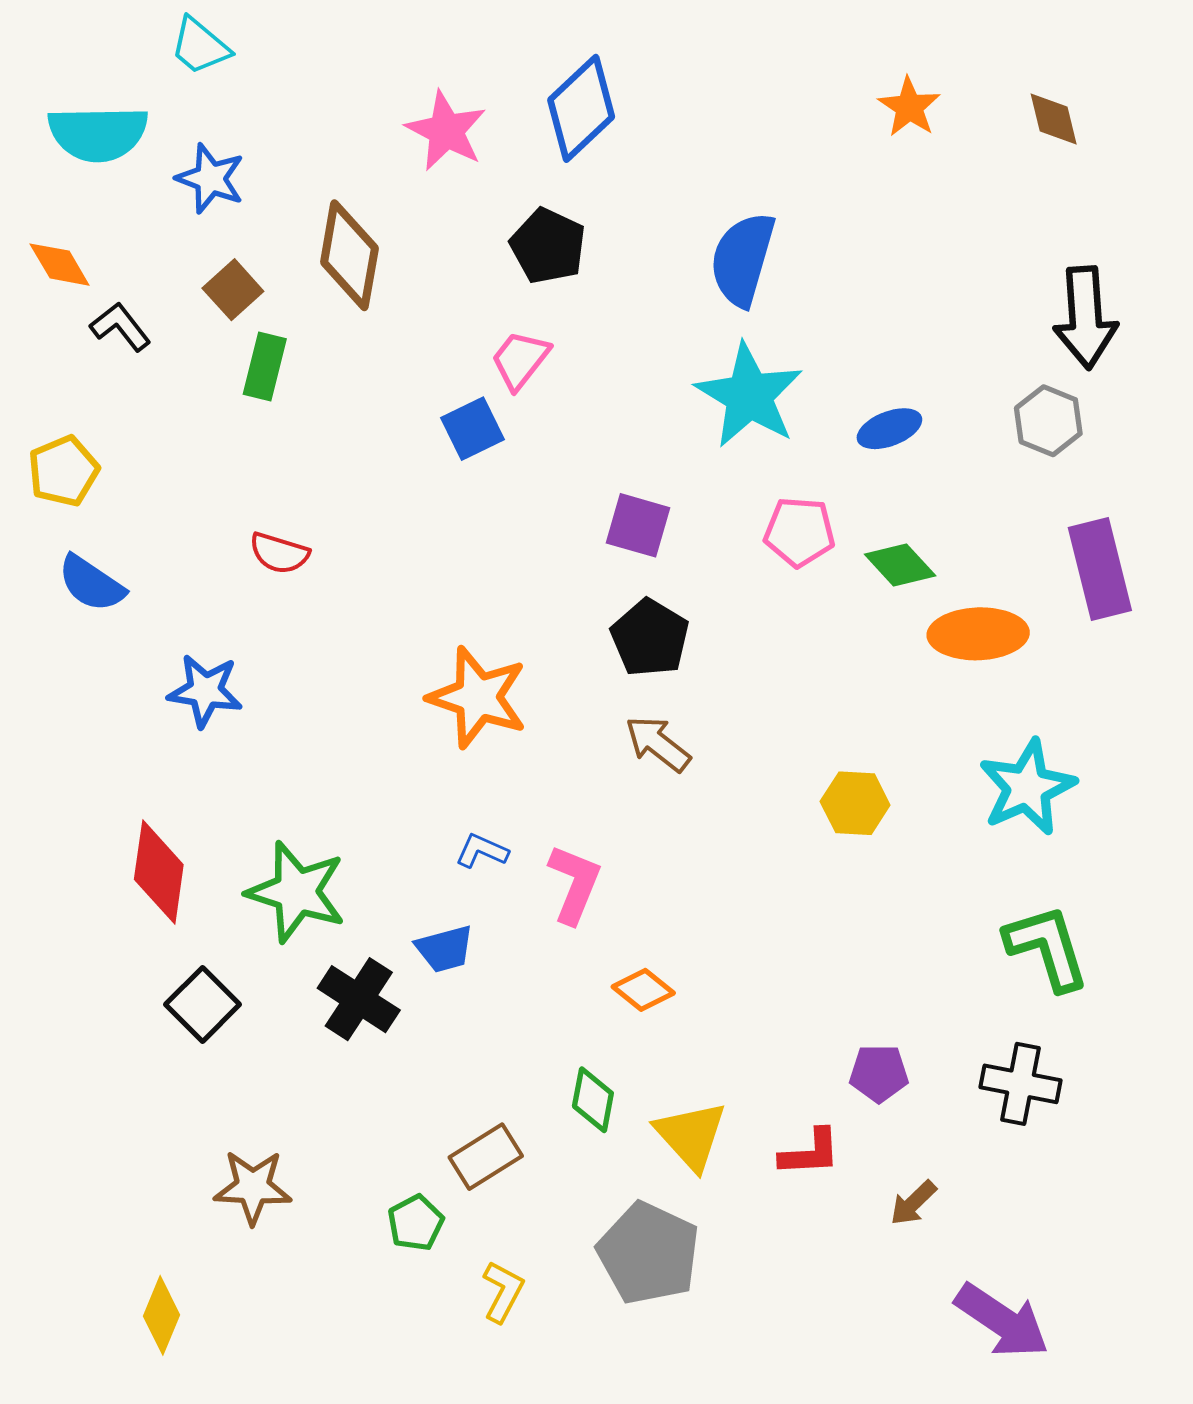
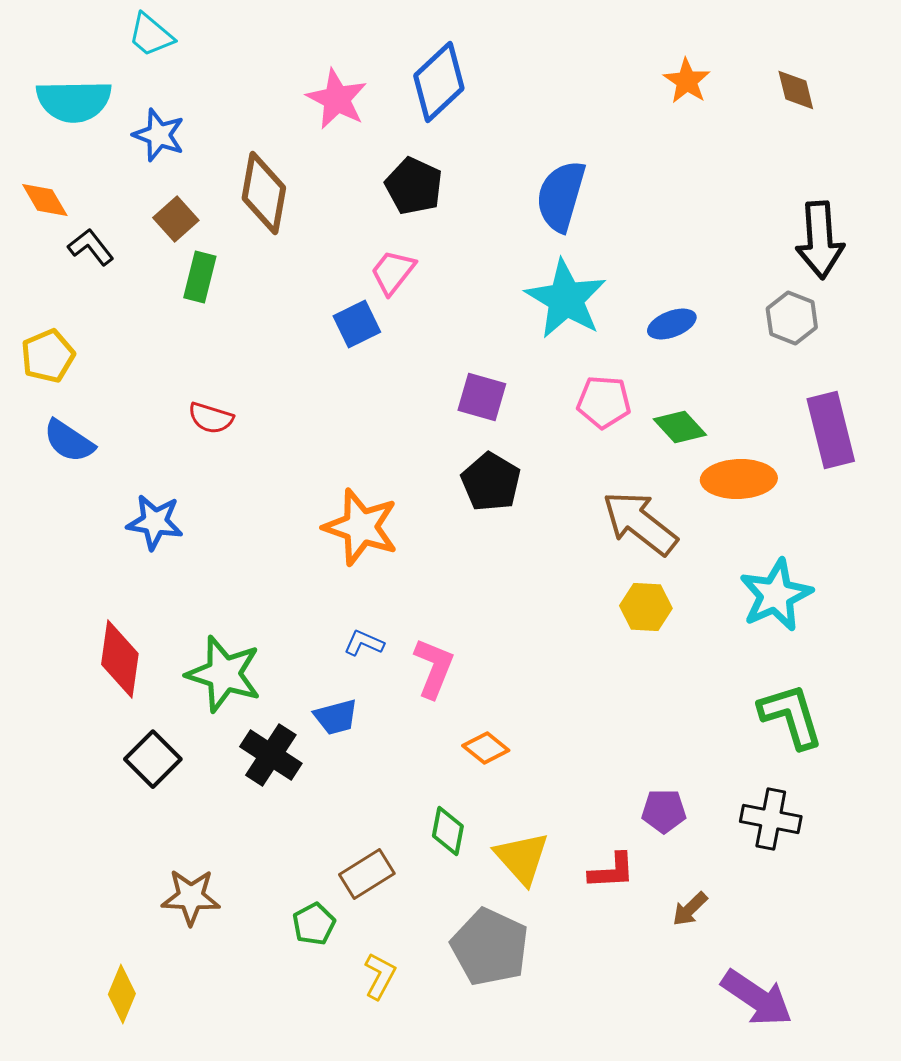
brown arrow: (658, 744) -> (640, 523), moved, size x1.5

